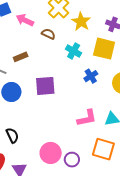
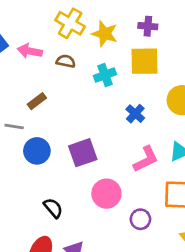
cyan cross: (74, 51) -> (105, 75), turned -35
blue cross: (91, 76) -> (135, 114), moved
purple square: (45, 86) -> (83, 153), moved
pink circle: (51, 153) -> (106, 194), moved

